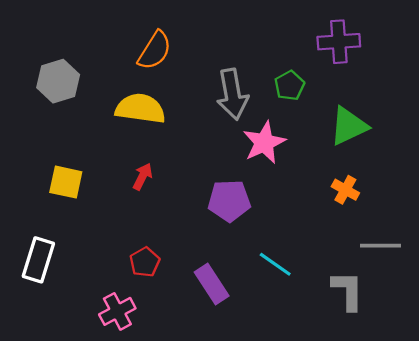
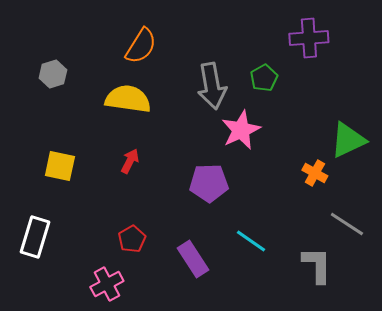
gray hexagon: (58, 81) -> (53, 74), size x0.7
green triangle: (349, 126) -> (348, 140), moved
gray line: (380, 246) -> (347, 224), turned 33

